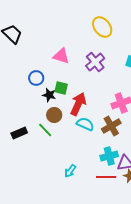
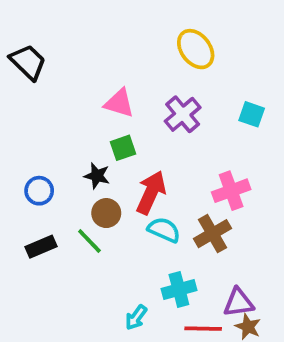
blue circle: (36, 78) -> (39, 191), moved
green square: (61, 88) -> (123, 148), moved, turned -32
cyan cross: (109, 156) -> (179, 289), moved

